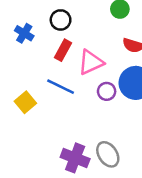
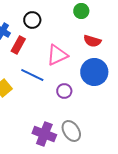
red rectangle: (63, 50) -> (18, 45), moved
purple circle: (107, 91) -> (64, 91), moved

